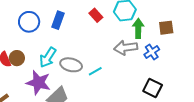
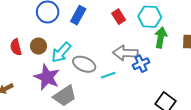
gray arrow: (126, 48) -> (125, 53), moved
blue cross: (152, 52) -> (141, 64), moved
brown circle: (17, 58) -> (39, 46), moved

